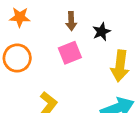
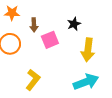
brown arrow: (71, 21) -> (34, 25), moved

